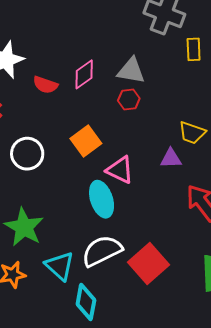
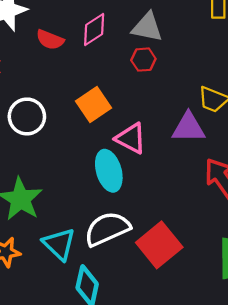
purple triangle: (171, 158) -> (188, 128), size x1.4

